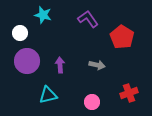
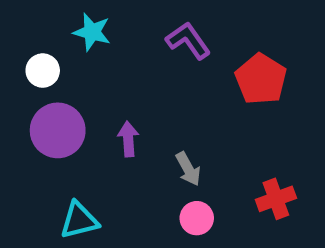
gray arrow: (97, 65) -> (188, 169), moved, turned 49
cyan triangle: (48, 95) -> (79, 220), moved

